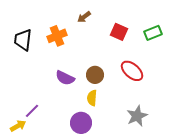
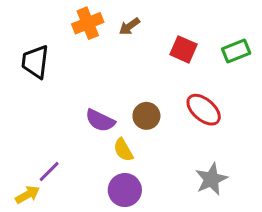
orange cross: (57, 36) -> (88, 23), moved
yellow semicircle: (92, 98) -> (123, 150), moved, turned -35

